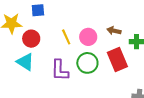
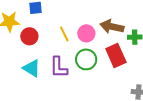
brown arrow: (114, 31) -> (112, 27), size x1.6
cyan triangle: (25, 62) -> (32, 68), moved

